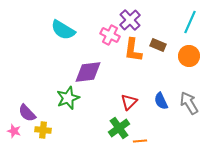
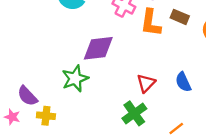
orange line: (140, 141) -> (176, 129), moved, turned -32

